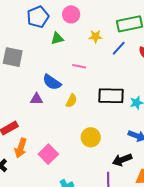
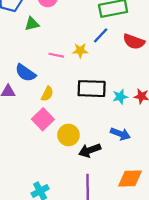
yellow star: (95, 36) -> (80, 51), moved
pink square: (48, 154) -> (43, 119), moved
black arrow: (122, 160) -> (90, 150), moved

